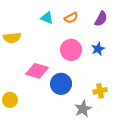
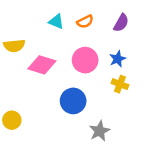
pink diamond: (37, 71) -> (42, 65), moved
yellow cross: (100, 91) -> (120, 84), moved, turned 32

